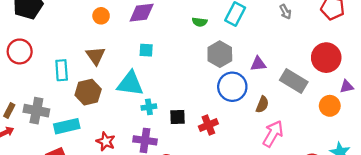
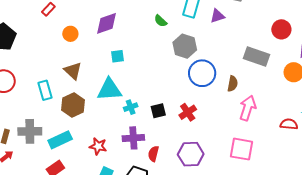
green semicircle: (200, 22) -> (161, 21), turned 48
red circle: (326, 58) -> (281, 29), size x0.7
purple triangle: (258, 64) -> (217, 16), moved

